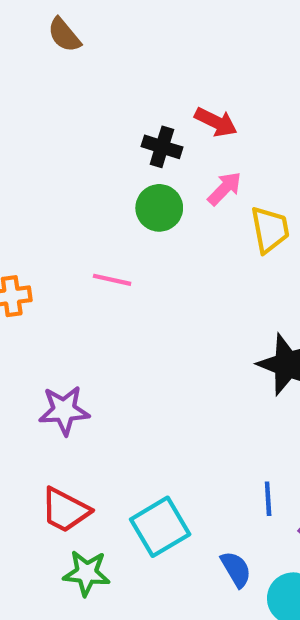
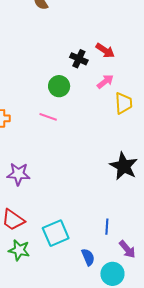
green circle: (159, 208) -> (59, 86), moved

